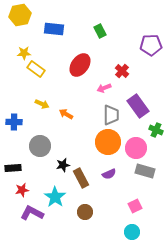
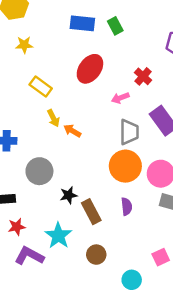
blue rectangle: (54, 29) -> (82, 23), moved
yellow star: (24, 53) -> (24, 45), moved
yellow rectangle: (36, 69) -> (41, 87), moved
yellow arrow: (42, 104) -> (53, 118), moved, turned 40
purple semicircle: (109, 174) -> (127, 207), turned -72
pink square: (135, 206) -> (161, 257), moved
cyan circle: (132, 232) -> (132, 280), moved

